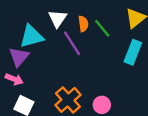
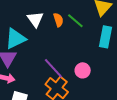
purple line: (72, 43) -> (53, 68), moved
pink circle: (102, 105) -> (83, 70), moved

